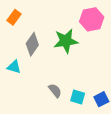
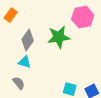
cyan triangle: (14, 67) -> (25, 62), moved
gray semicircle: (55, 91) -> (19, 83), moved

